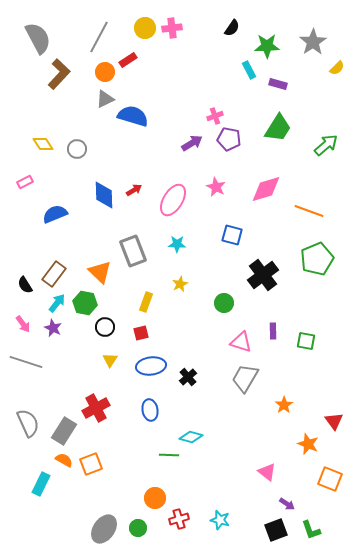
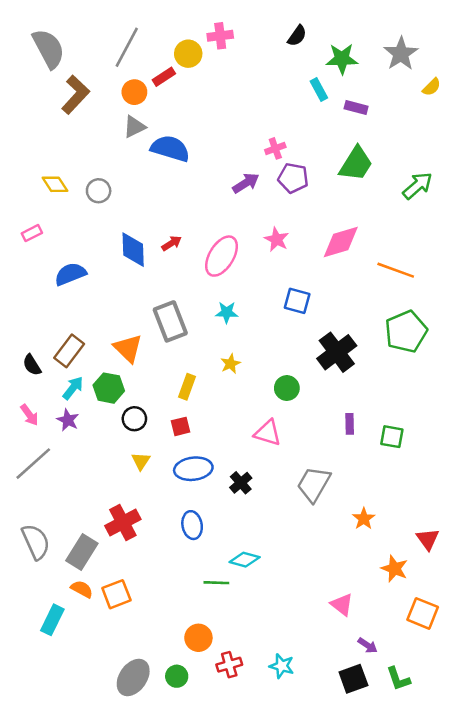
yellow circle: (145, 28) -> (188, 54), moved
pink triangle: (241, 342) -> (268, 433), moved
gray line: (26, 362) -> (33, 464), turned -60

